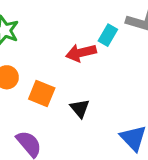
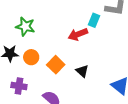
orange square: (42, 93) -> (56, 65), turned 30

